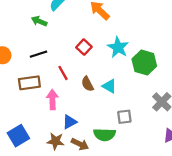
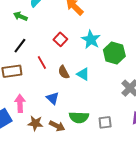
black line: (39, 54) -> (20, 46), turned -35
pink arrow: (52, 100) -> (20, 103), moved
gray square: (124, 117) -> (105, 122), moved
blue triangle: (70, 122) -> (53, 98), moved, turned -48

